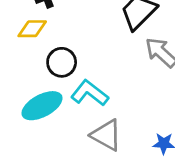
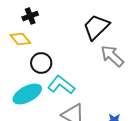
yellow diamond: (32, 29) -> (20, 39), turned 50

